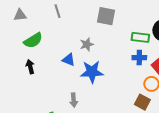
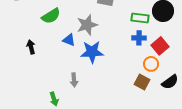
green semicircle: (33, 40) -> (51, 16), moved
gray star: (87, 44) -> (87, 25), size x1.5

